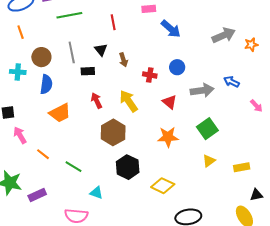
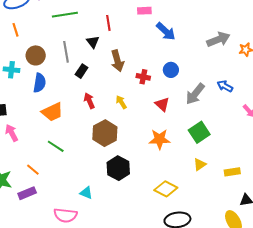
black triangle: (101, 50) -> (93, 42), moved
brown arrow: (123, 60) -> (117, 61), size x1.5
black rectangle: (88, 71) -> (82, 71), turned -56
gray arrow: (202, 90) -> (195, 94), turned 135
yellow arrow: (129, 101) -> (121, 102), size x0.6
orange line: (43, 154) -> (33, 170), moved
green line: (74, 167) -> (56, 146), moved
yellow diamond: (163, 186) -> (166, 189), moved

